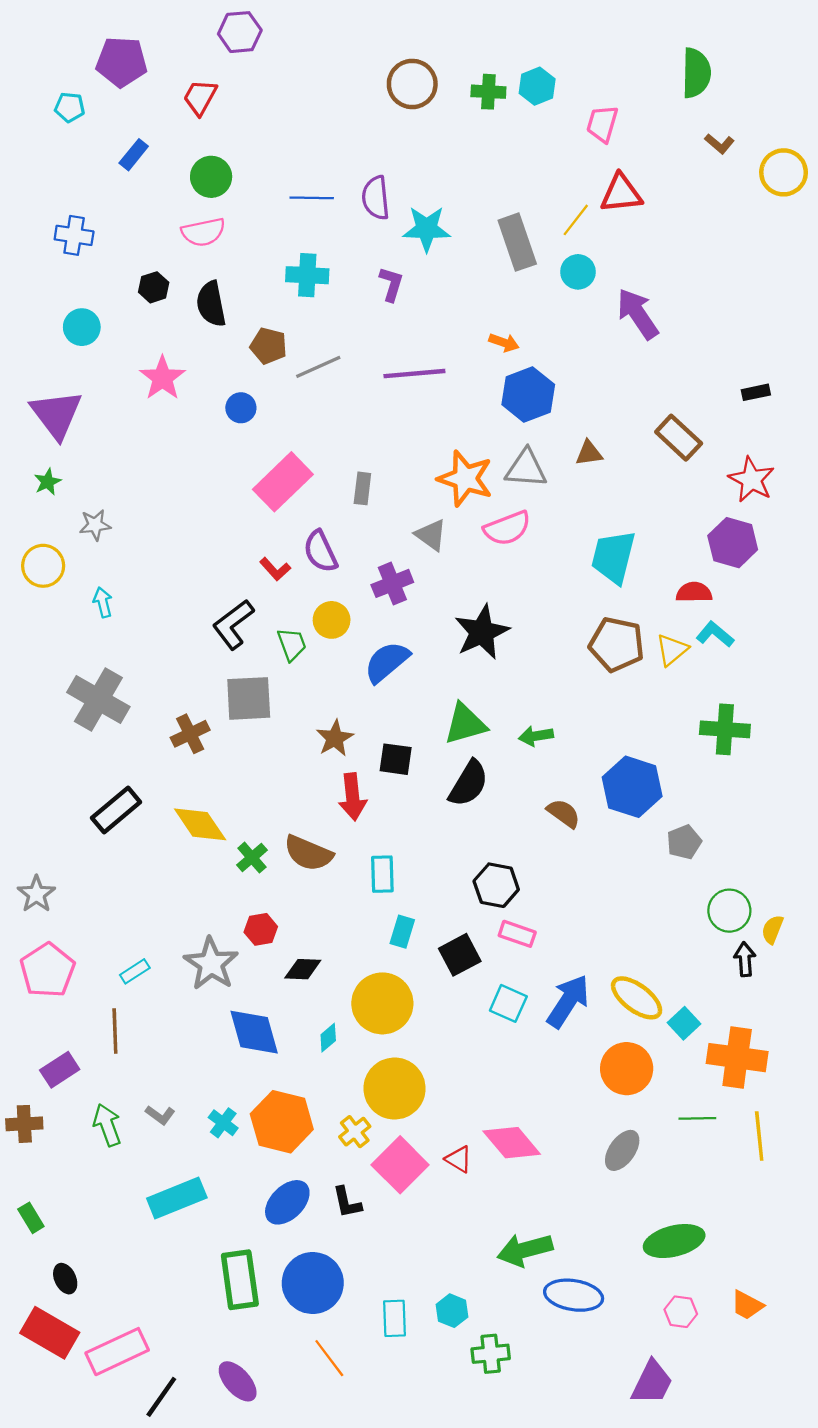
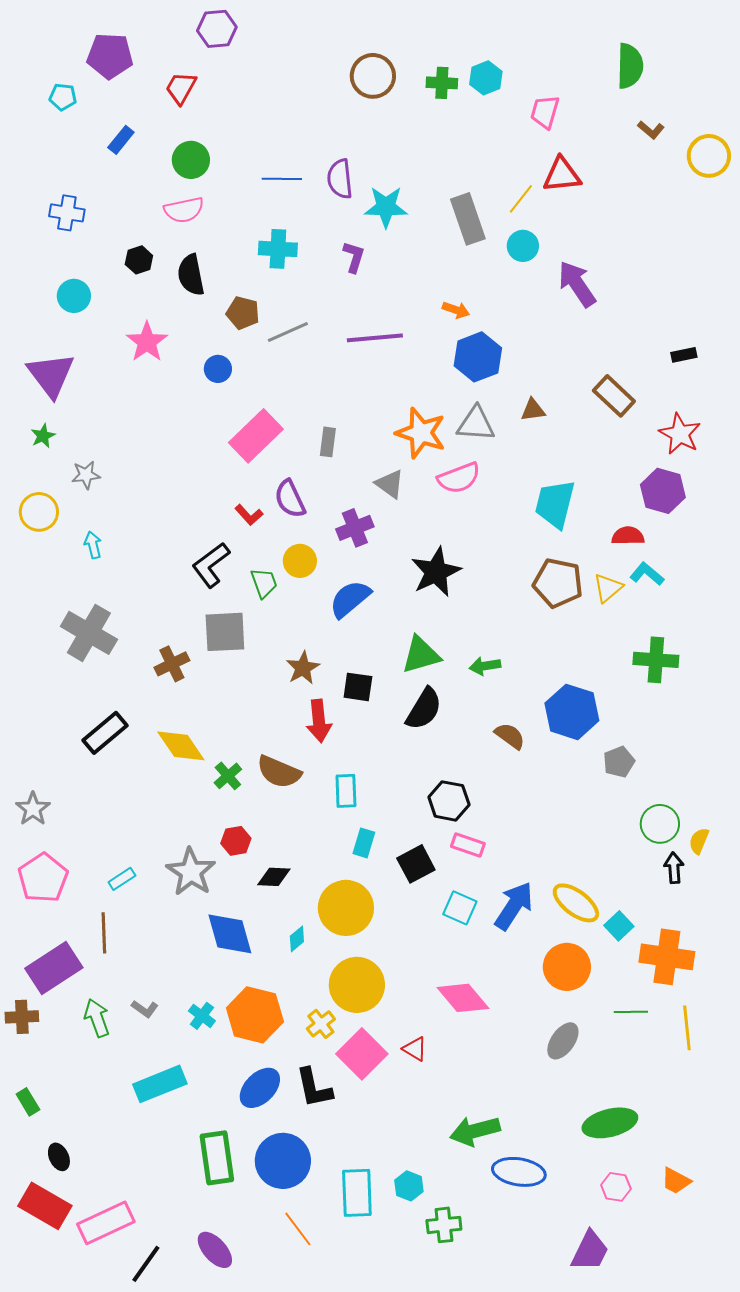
purple rectangle: (60, 1070) -> (54, 968), size x1.6
pink diamond: (512, 1143) -> (463, 998), moved
black L-shape: (347, 1202) -> (314, 1088), size x1.4
cyan rectangle: (395, 1318) -> (357, 1193), size x1.4

